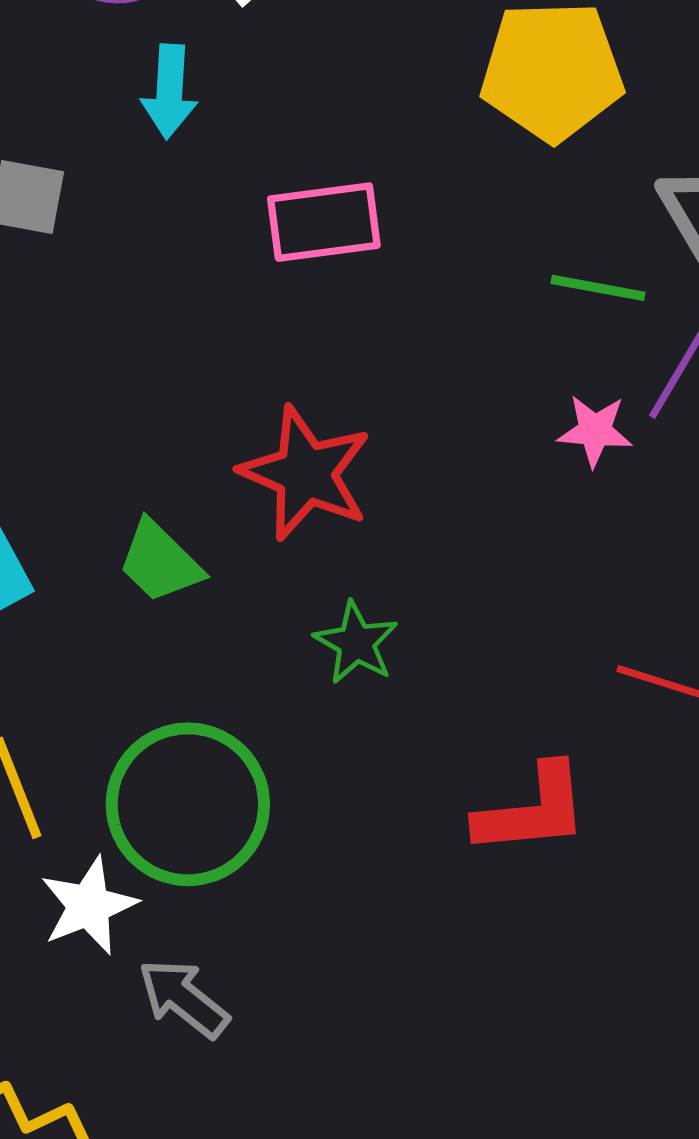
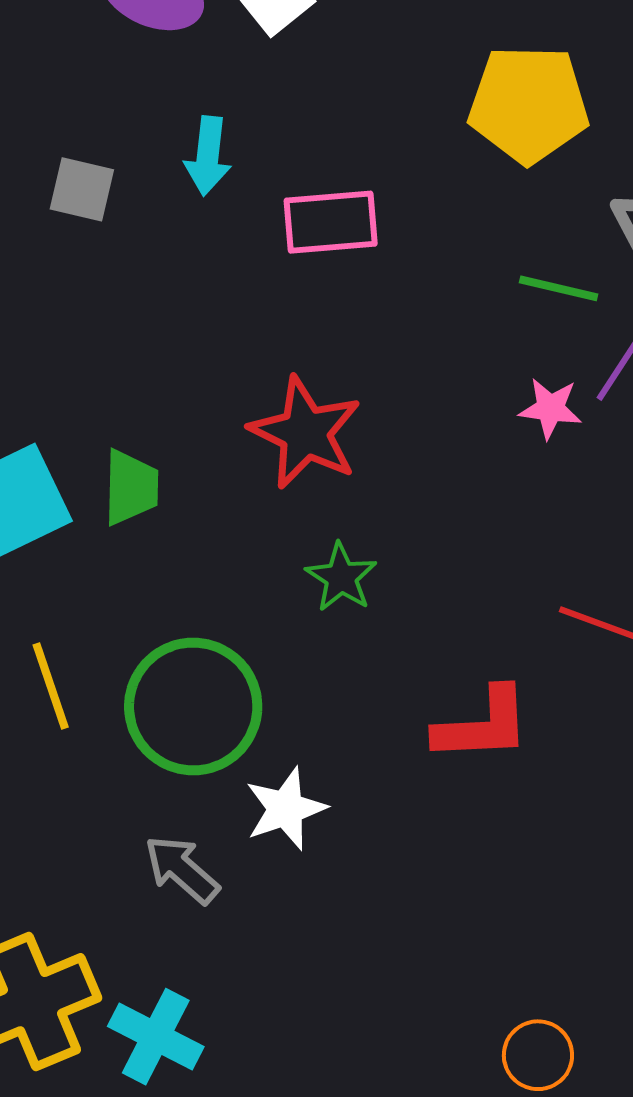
cyan arrow: (169, 91) -> (208, 156), moved
green trapezoid: (160, 562) -> (131, 487), moved, turned -136
white star: (89, 906) -> (286, 809), moved

